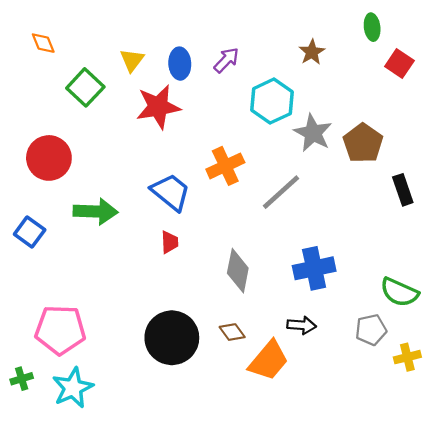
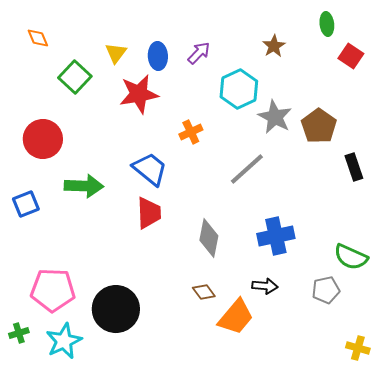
orange cross: (225, 166) -> (191, 132), moved, size x0.7
blue square: (30, 232) -> (26, 204), turned 32
red trapezoid: (170, 242) -> (149, 213), size x1.6
black circle: (172, 338) -> (116, 309), moved
yellow cross: (407, 357) -> (358, 348), moved, turned 30

